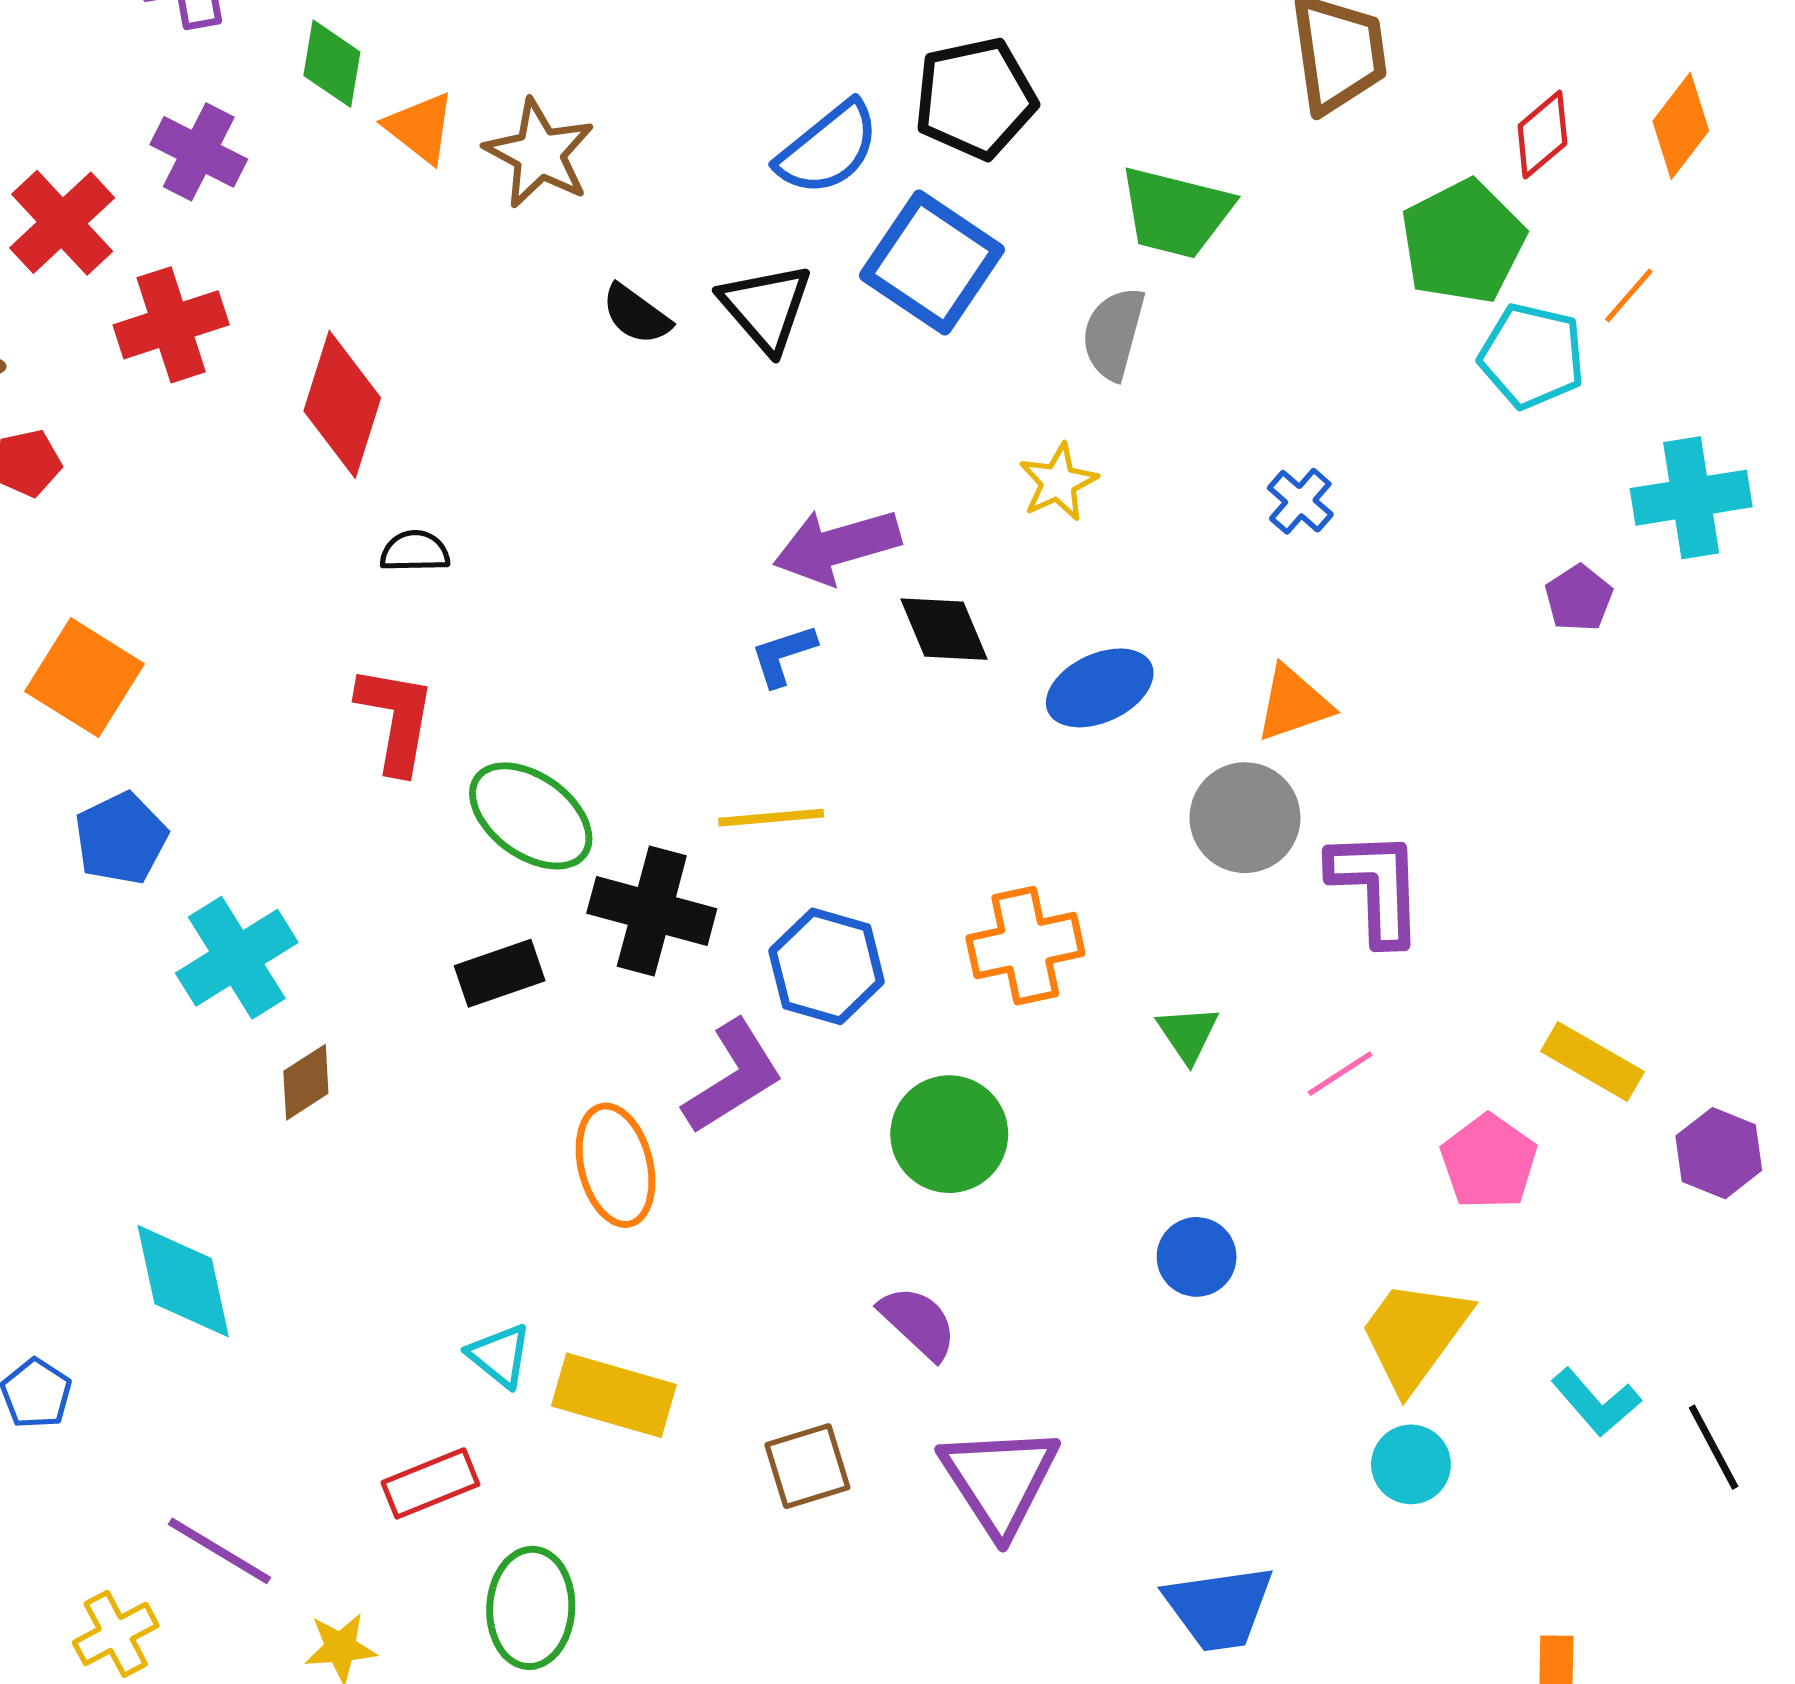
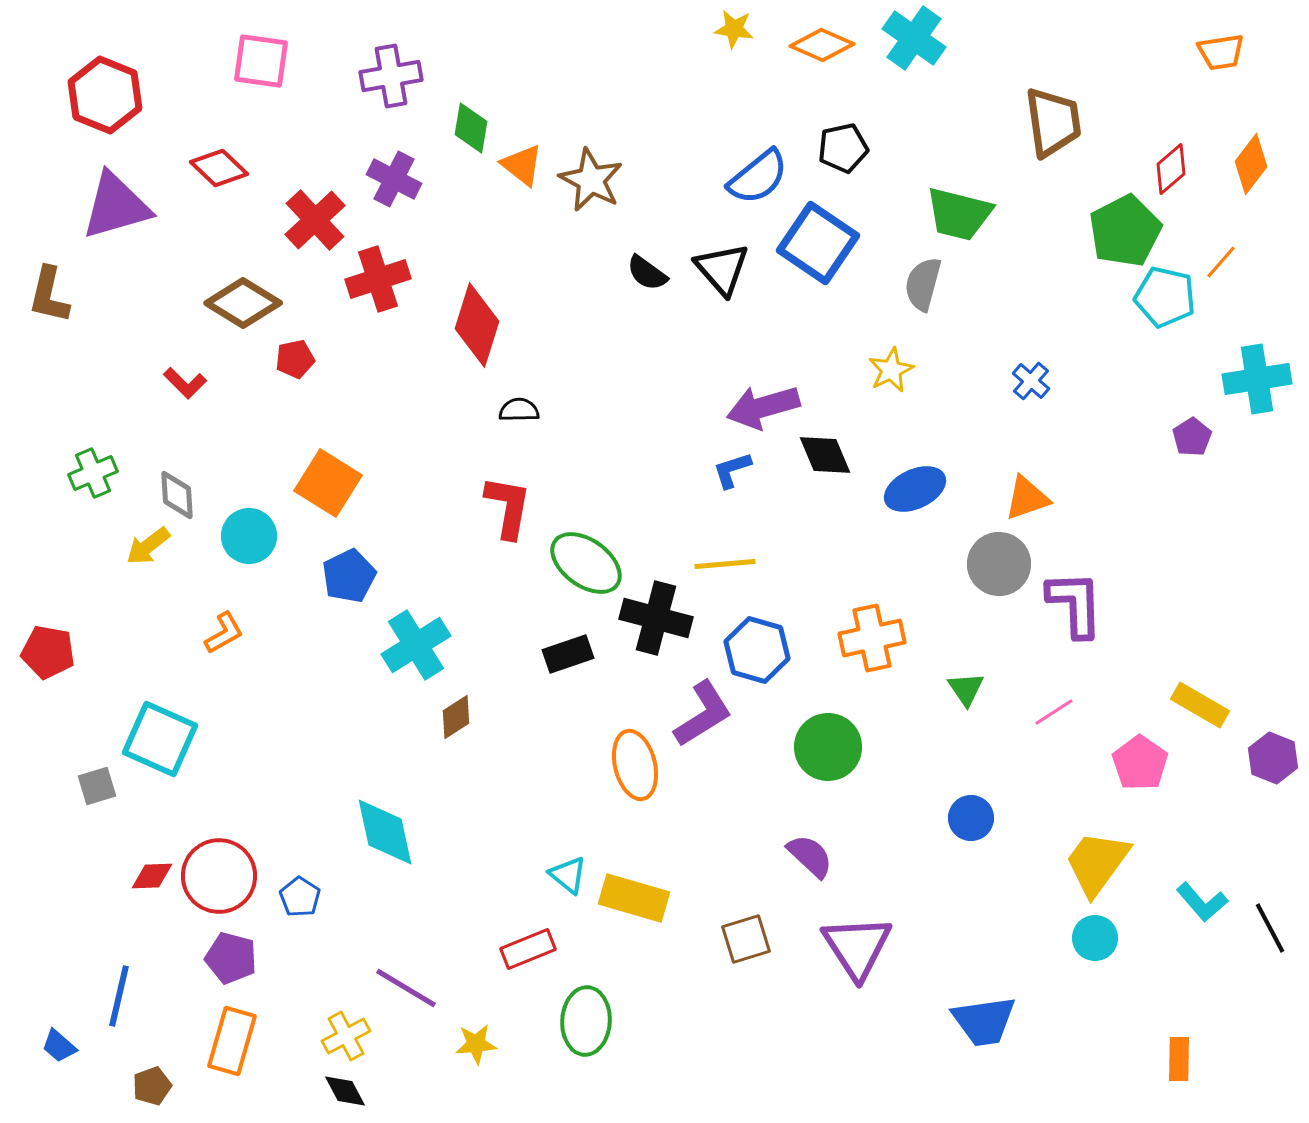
black pentagon: (975, 98) -> (843, 148), size x0.7

